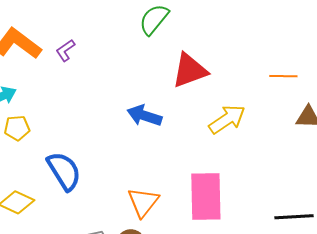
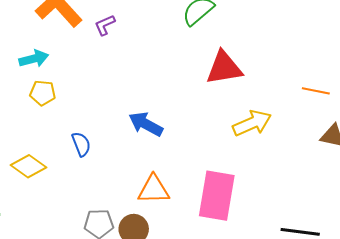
blue arrow: (144, 116) -> (146, 124), moved
blue semicircle: (64, 171) -> (81, 144), size x0.6
orange triangle: (143, 202) -> (154, 190), turned 40

